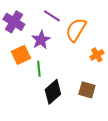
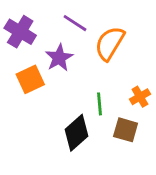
orange cross: (97, 55) -> (140, 97), moved
green line: (39, 69) -> (100, 104), moved

